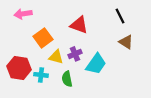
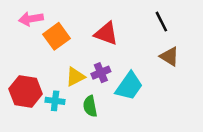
orange square: (43, 38) -> (56, 36), moved
yellow triangle: (56, 57) -> (75, 77), turned -42

